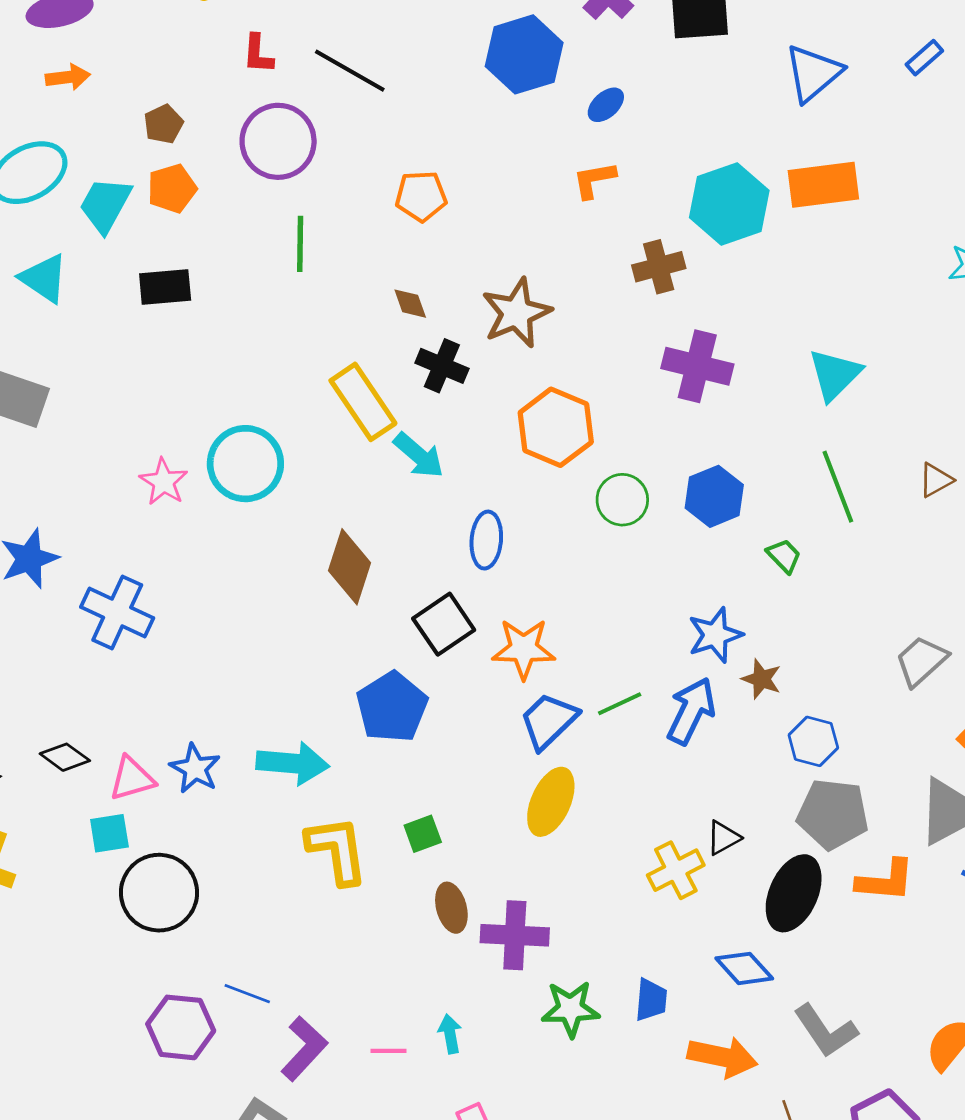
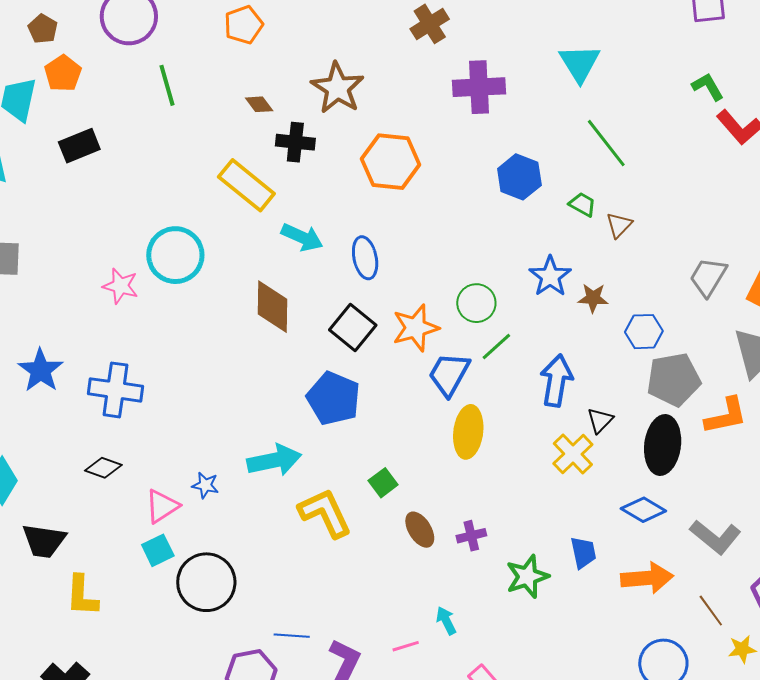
cyan arrow: (419, 455) -> (302, 237), moved
brown triangle: (936, 480) -> (619, 225), moved
green circle: (622, 500) -> (476, 303), moved
gray trapezoid: (921, 661) -> (708, 277), moved
blue arrow: (691, 711) -> (556, 381), moved
black diamond: (65, 757) -> (103, 468), moved
blue star: (195, 769) -> (205, 485), size x0.7
purple cross: (515, 935) -> (471, 536), size x0.6

